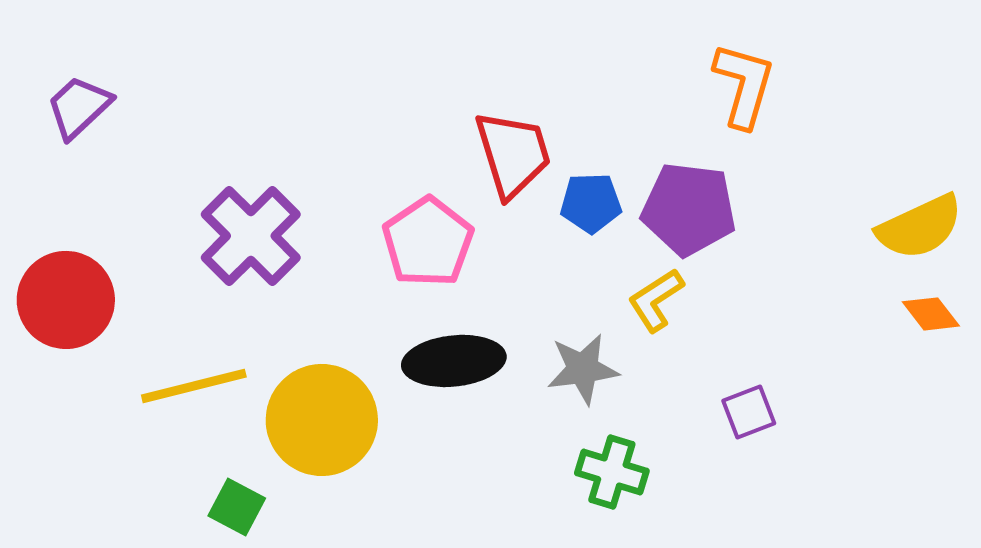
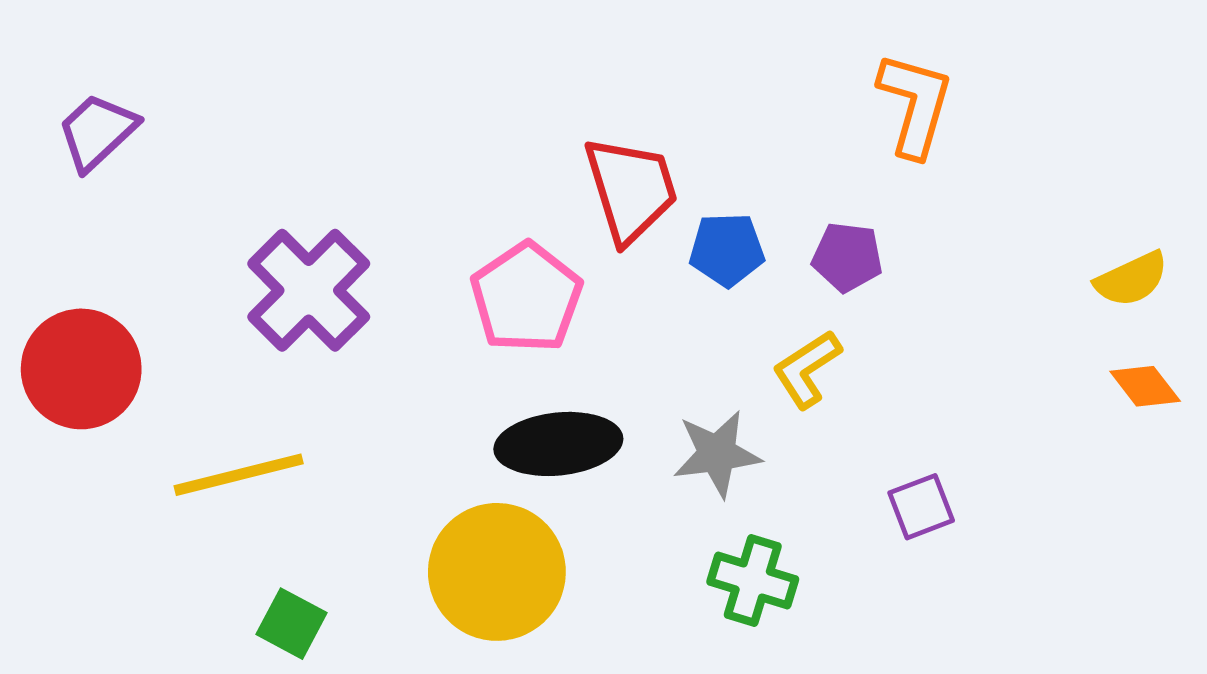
purple pentagon: (689, 209) -> (847, 257), size x0.6
yellow semicircle: (920, 227) -> (1132, 279), size x0.7
yellow circle: (322, 420) -> (497, 572), moved

